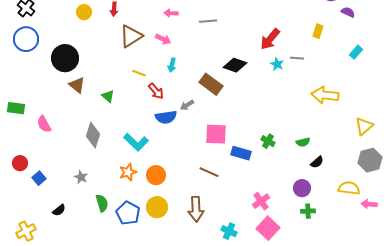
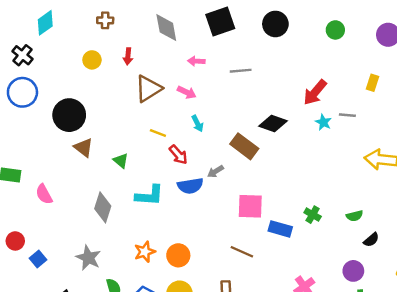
cyan arrow: (172, 65) -> (197, 123), turned -40
cyan L-shape: (136, 142) -> (150, 195), moved, turned -40
gray star: (81, 177) -> (88, 258), size x1.5

